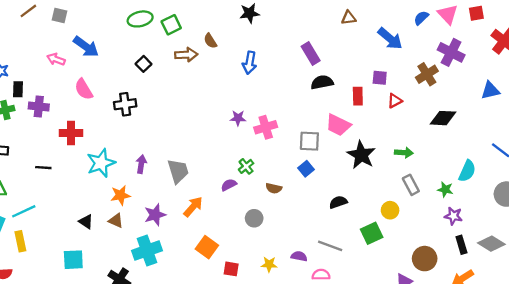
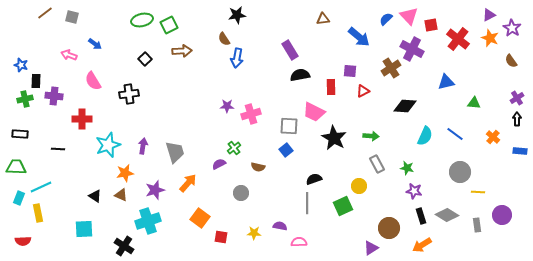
red square: (476, 13) -> (431, 25), moved
brown semicircle: (210, 41) -> (224, 39), moved
blue arrow: (86, 47) -> (95, 44), size x0.6
cyan semicircle: (467, 171) -> (425, 136), moved
gray line: (330, 246) -> (307, 203), moved, turned 70

